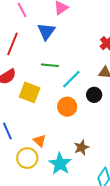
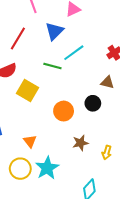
cyan line: (71, 79) -> (74, 53), moved
brown star: (81, 147) -> (80, 143), moved
yellow circle: (27, 158) -> (20, 169), moved

